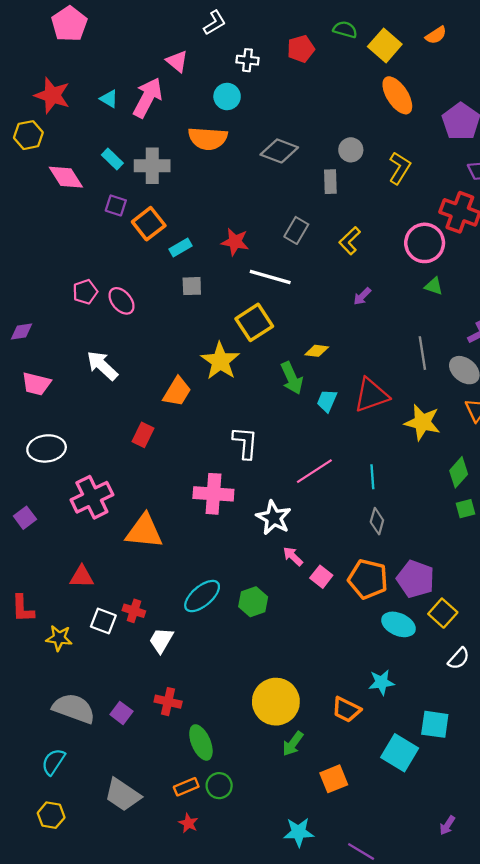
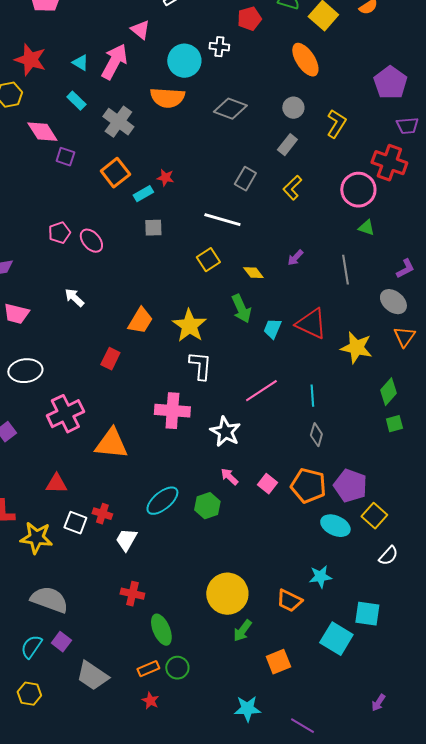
white cross: (247, 60) -> (219, 47), moved
orange ellipse: (397, 95) -> (305, 60), moved
cyan circle: (227, 96) -> (184, 61), size x1.4
cyan rectangle: (112, 159) -> (76, 101), moved
gray cross: (152, 166) -> (118, 122), turned 36
gray rectangle: (330, 182) -> (287, 145), moved, turned 40
purple square: (116, 205) -> (65, 157), moved
red star: (235, 242) -> (165, 178), moved, size x0.7
purple arrow: (362, 296) -> (295, 258), moved
yellow square: (254, 322) -> (208, 260), size x0.7
yellow diamond: (317, 351) -> (253, 273), moved, turned 45
gray line: (422, 353) -> (345, 270), moved
yellow star: (220, 361) -> (189, 326), moved
white arrow: (102, 366) -> (74, 298), size x0.7
red triangle: (371, 395) -> (311, 324), turned 44
pink arrow: (293, 556) -> (229, 477), moved
yellow star: (59, 638) -> (36, 538), size x1.4
purple square: (121, 713) -> (61, 642), moved

